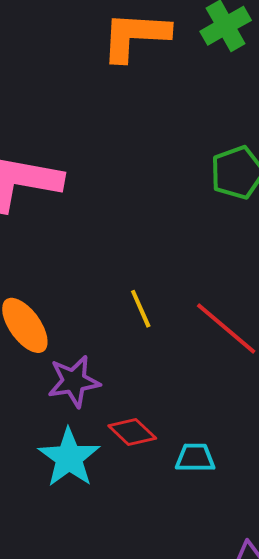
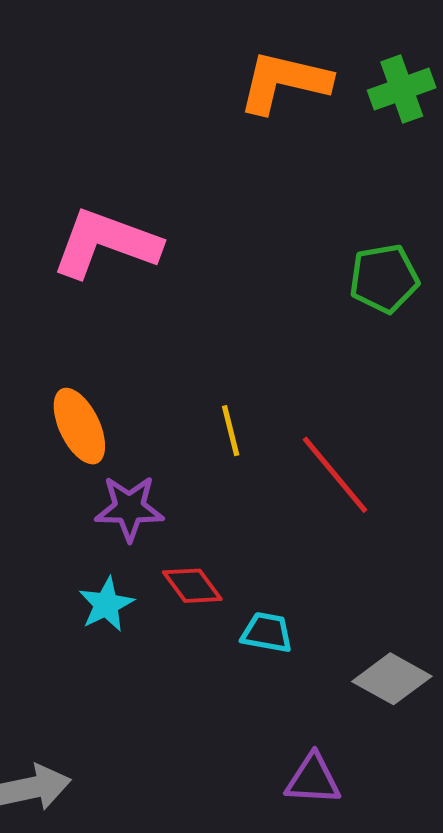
cyan star: (69, 458) -> (106, 604), size x0.7

